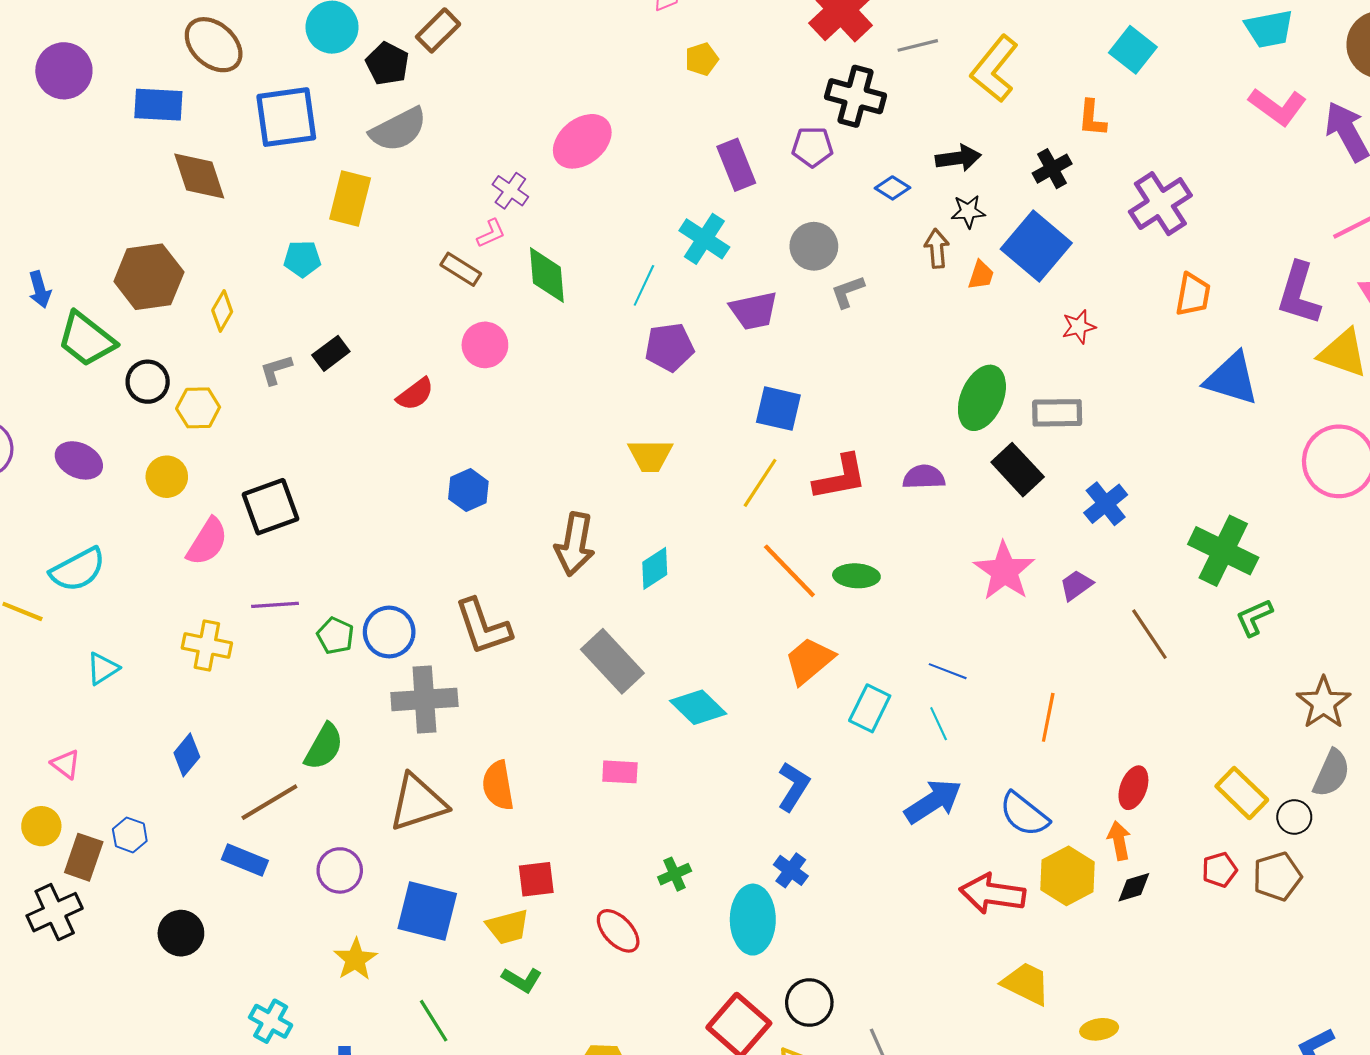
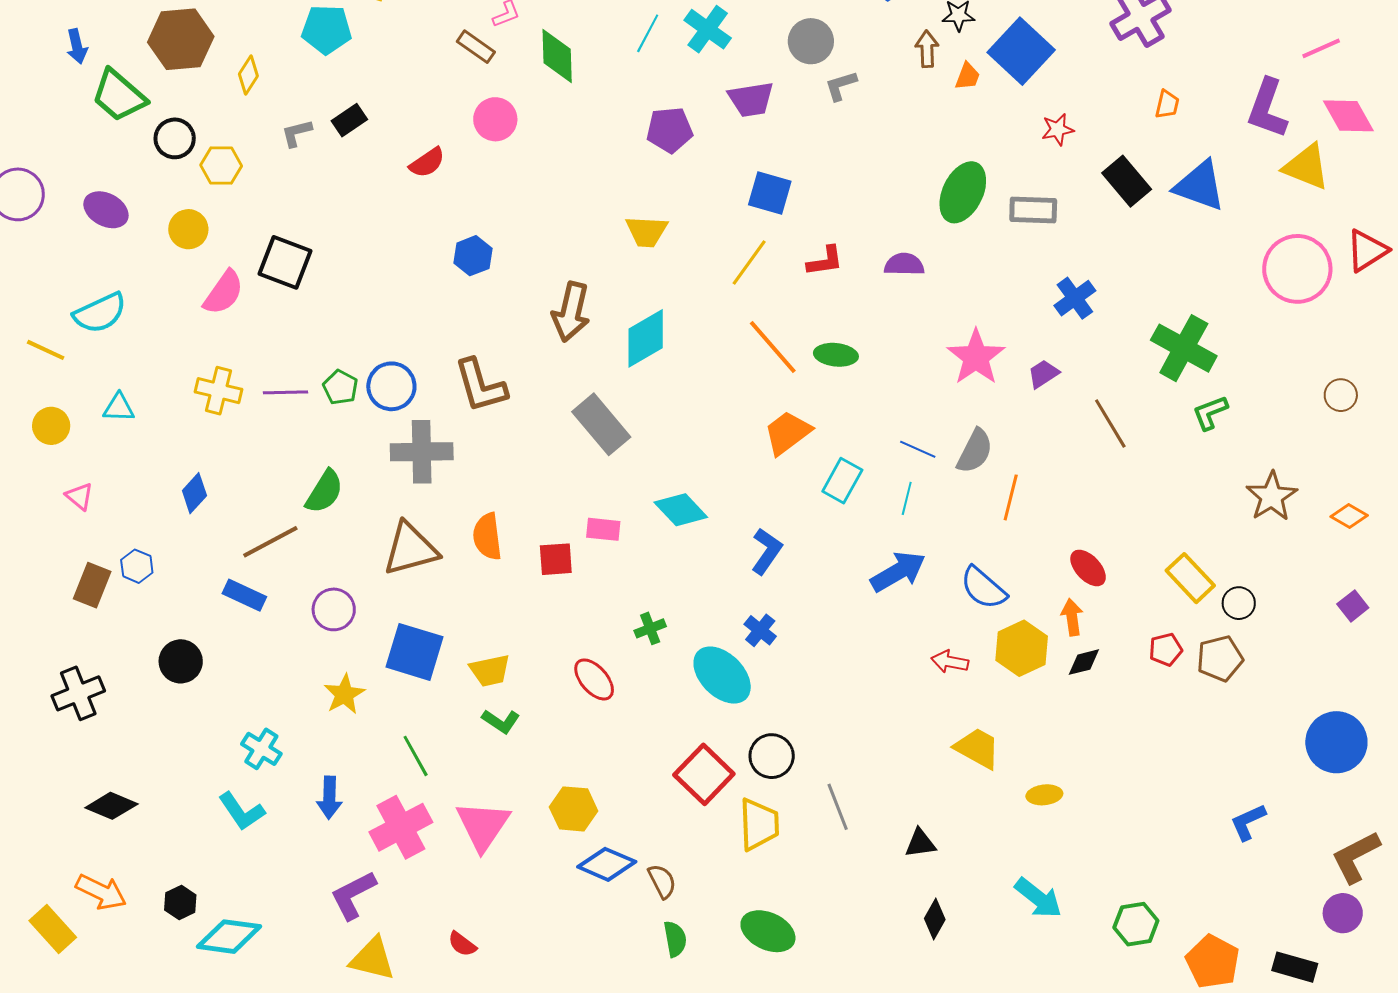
cyan pentagon: (302, 259) -> (327, 29), size x1.4
cyan line: (644, 285) -> (648, 33), moved
orange trapezoid: (1193, 295) -> (1167, 104), size x0.7
black rectangle: (1018, 470) -> (1127, 181), moved
red L-shape: (840, 477) -> (825, 261), size x0.7
black square: (270, 507) -> (285, 262), turned 38
cyan diamond: (655, 568) -> (646, 338), size x1.5
purple line: (275, 605) -> (286, 392), moved
cyan triangle: (103, 668) -> (119, 408), turned 32
cyan diamond: (698, 707) -> (681, 510), moved
cyan line: (939, 724) -> (907, 498), turned 36
gray semicircle: (1332, 773) -> (975, 451), moved
red ellipse: (1133, 788) -> (1088, 568), turned -66
yellow circle: (41, 826) -> (51, 426), moved
red square: (536, 879) -> (556, 559), moved
red arrow: (992, 894) -> (950, 662), size x0.6
black cross: (55, 912) -> (78, 693), moved
cyan ellipse: (753, 920) -> (722, 675), turned -48

